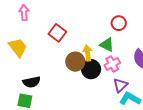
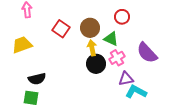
yellow trapezoid: (18, 47) -> (22, 45), turned -70
brown circle: (75, 62) -> (90, 28), moved
purple triangle: (120, 85) -> (126, 79), turned 35

